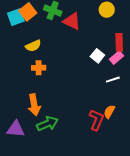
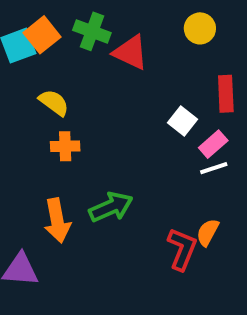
yellow semicircle: (33, 46) -> (54, 103), turned -119
pink rectangle: (116, 58) -> (213, 144), moved
green arrow: (47, 124) -> (111, 207), moved

